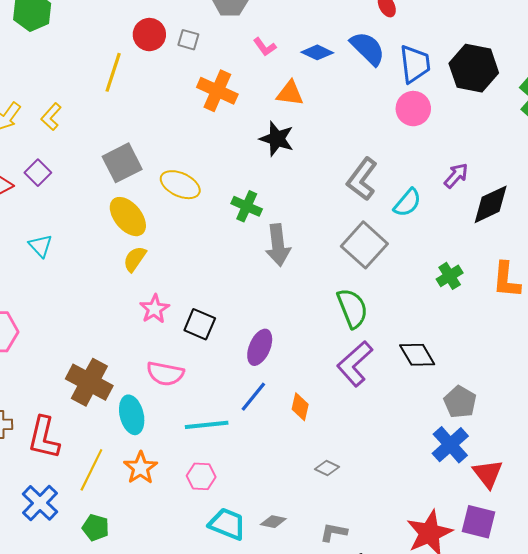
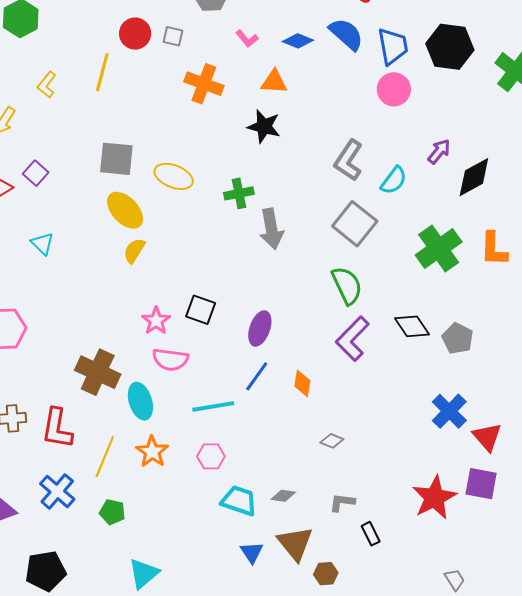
yellow L-shape: (51, 117) -> (47, 85), moved
gray square: (122, 163) -> (116, 159), turned 36
green cross: (247, 206) -> (239, 193), turned -32
green cross: (450, 276) -> (439, 249), size x1.8
pink star: (154, 309) -> (156, 321), moved
gray pentagon: (460, 402) -> (458, 338), moved

